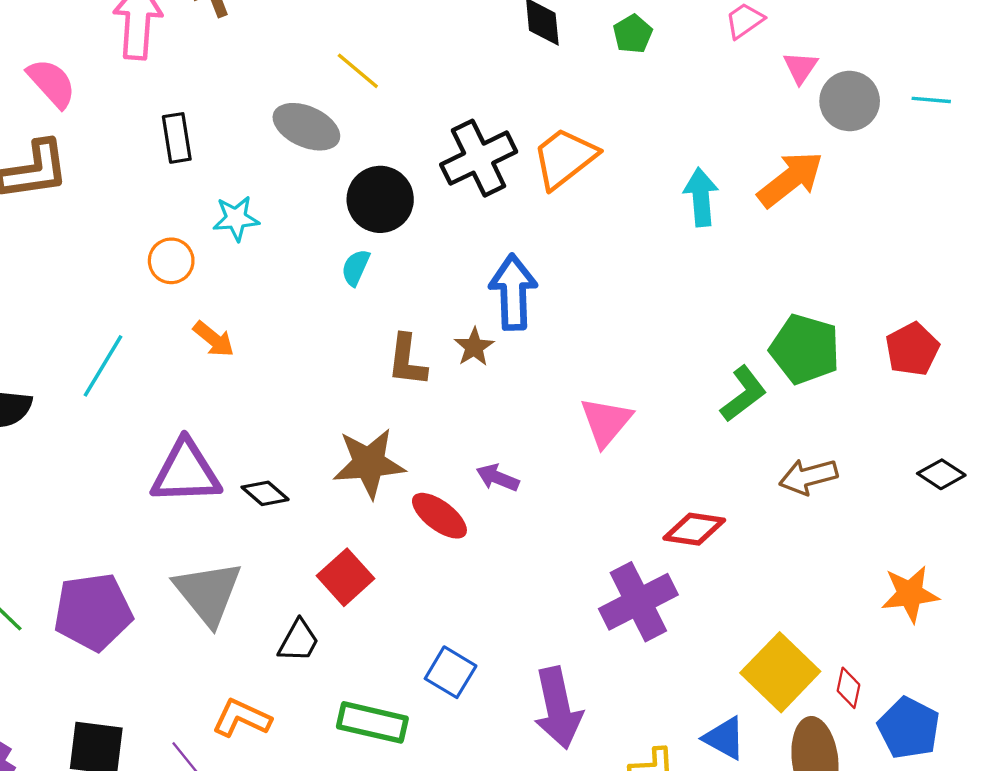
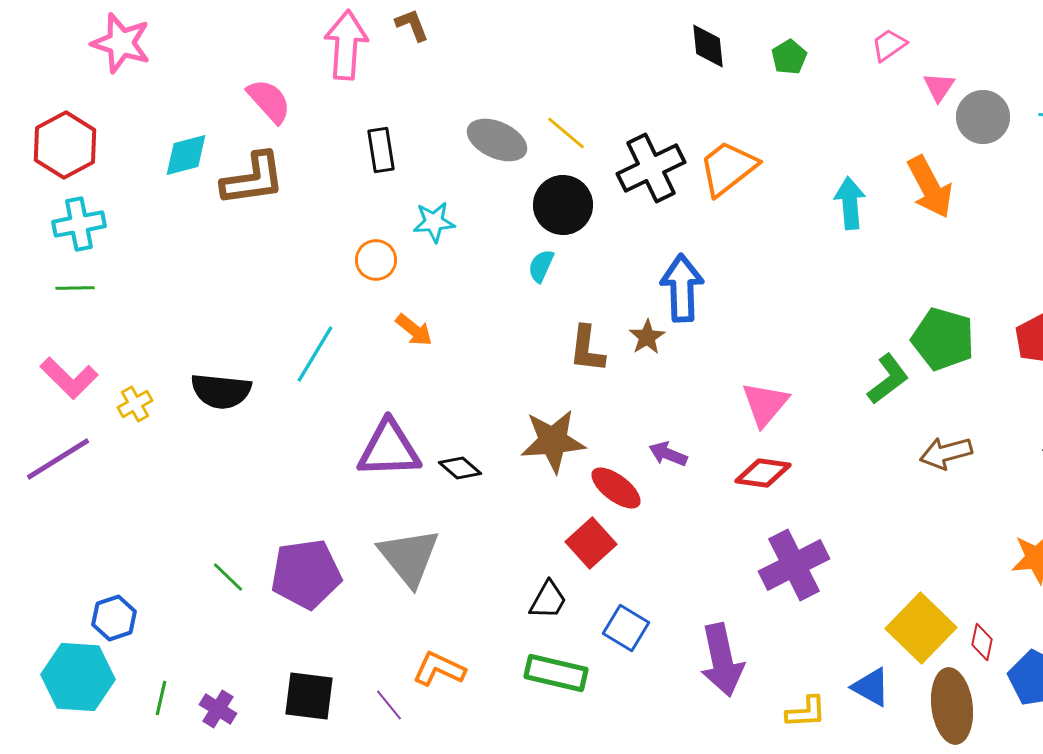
yellow line: (358, 71) -> (566, 133), moved
orange arrow: (790, 179) -> (930, 187), turned 100
red diamond: (694, 529) -> (763, 473), moved
red square: (346, 577) -> (591, 543), moved
black trapezoid: (299, 641) -> (548, 600), moved

